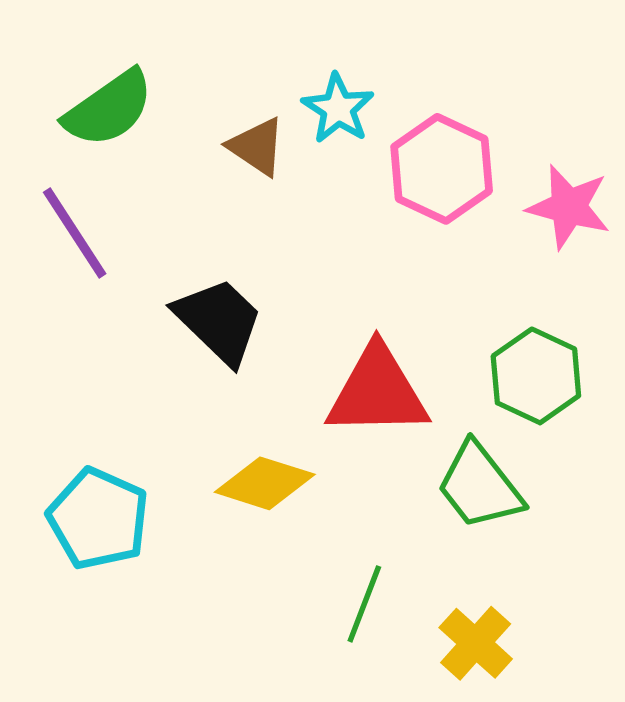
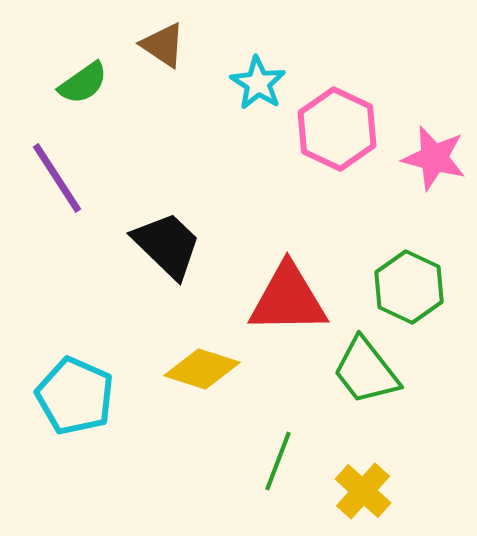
green semicircle: (109, 109) -> (83, 83), size x0.7
brown triangle: (257, 147) -> (163, 45), moved

